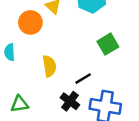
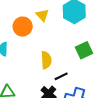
yellow semicircle: (49, 66) -> (46, 60), moved

